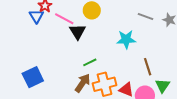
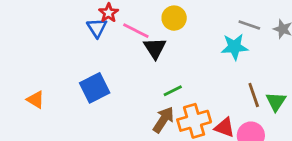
cyan star: (126, 39) -> (235, 47), moved
blue square: (33, 77) -> (95, 88), moved
green triangle: (163, 86) -> (276, 101), moved

